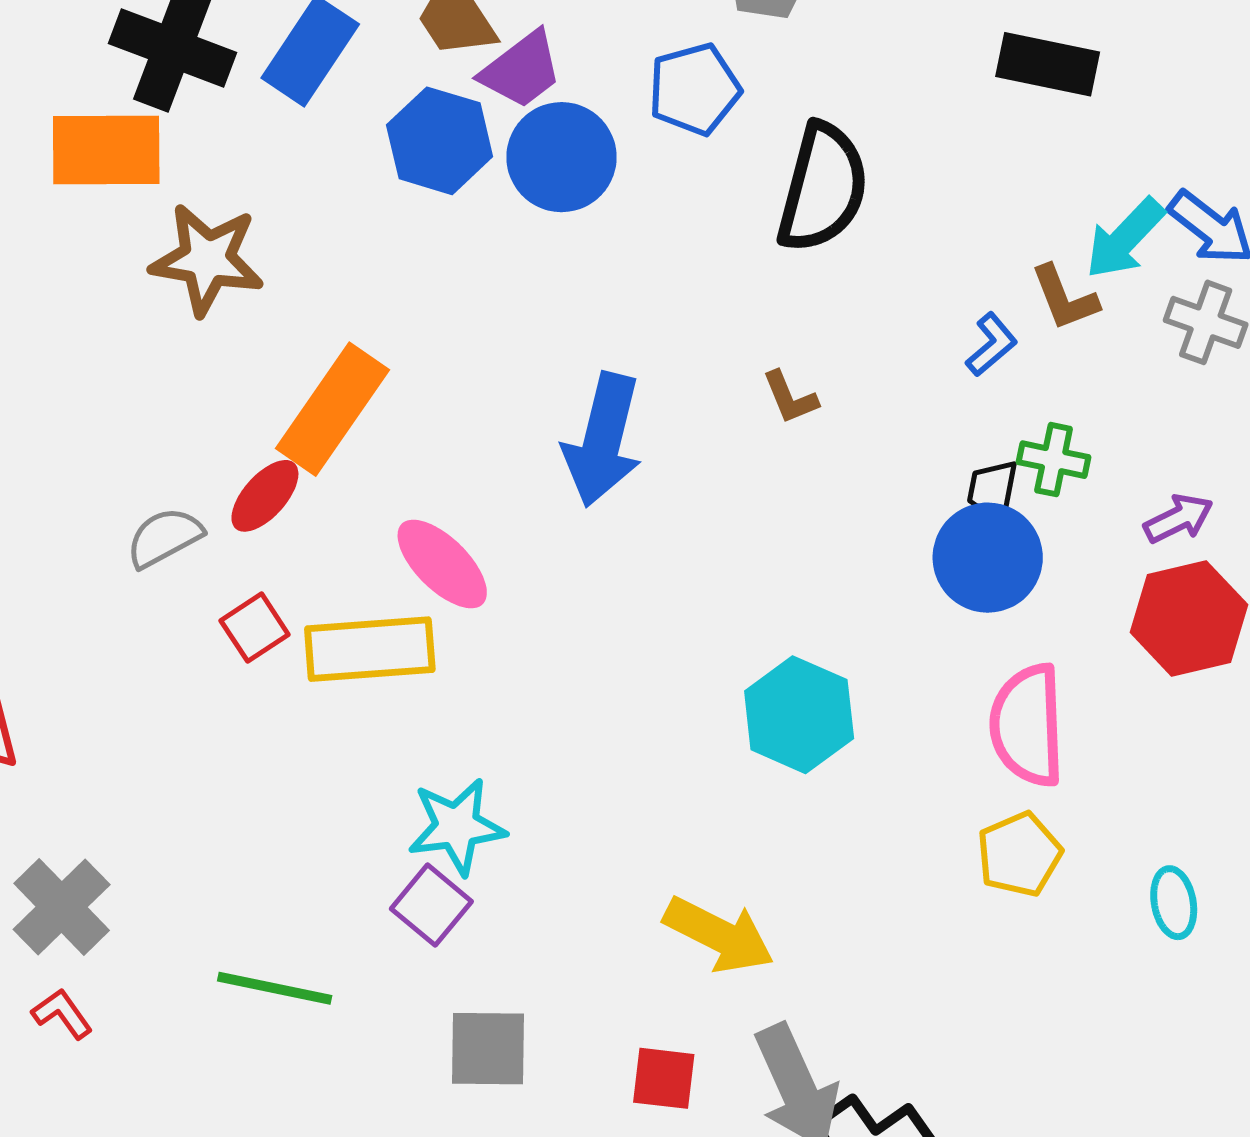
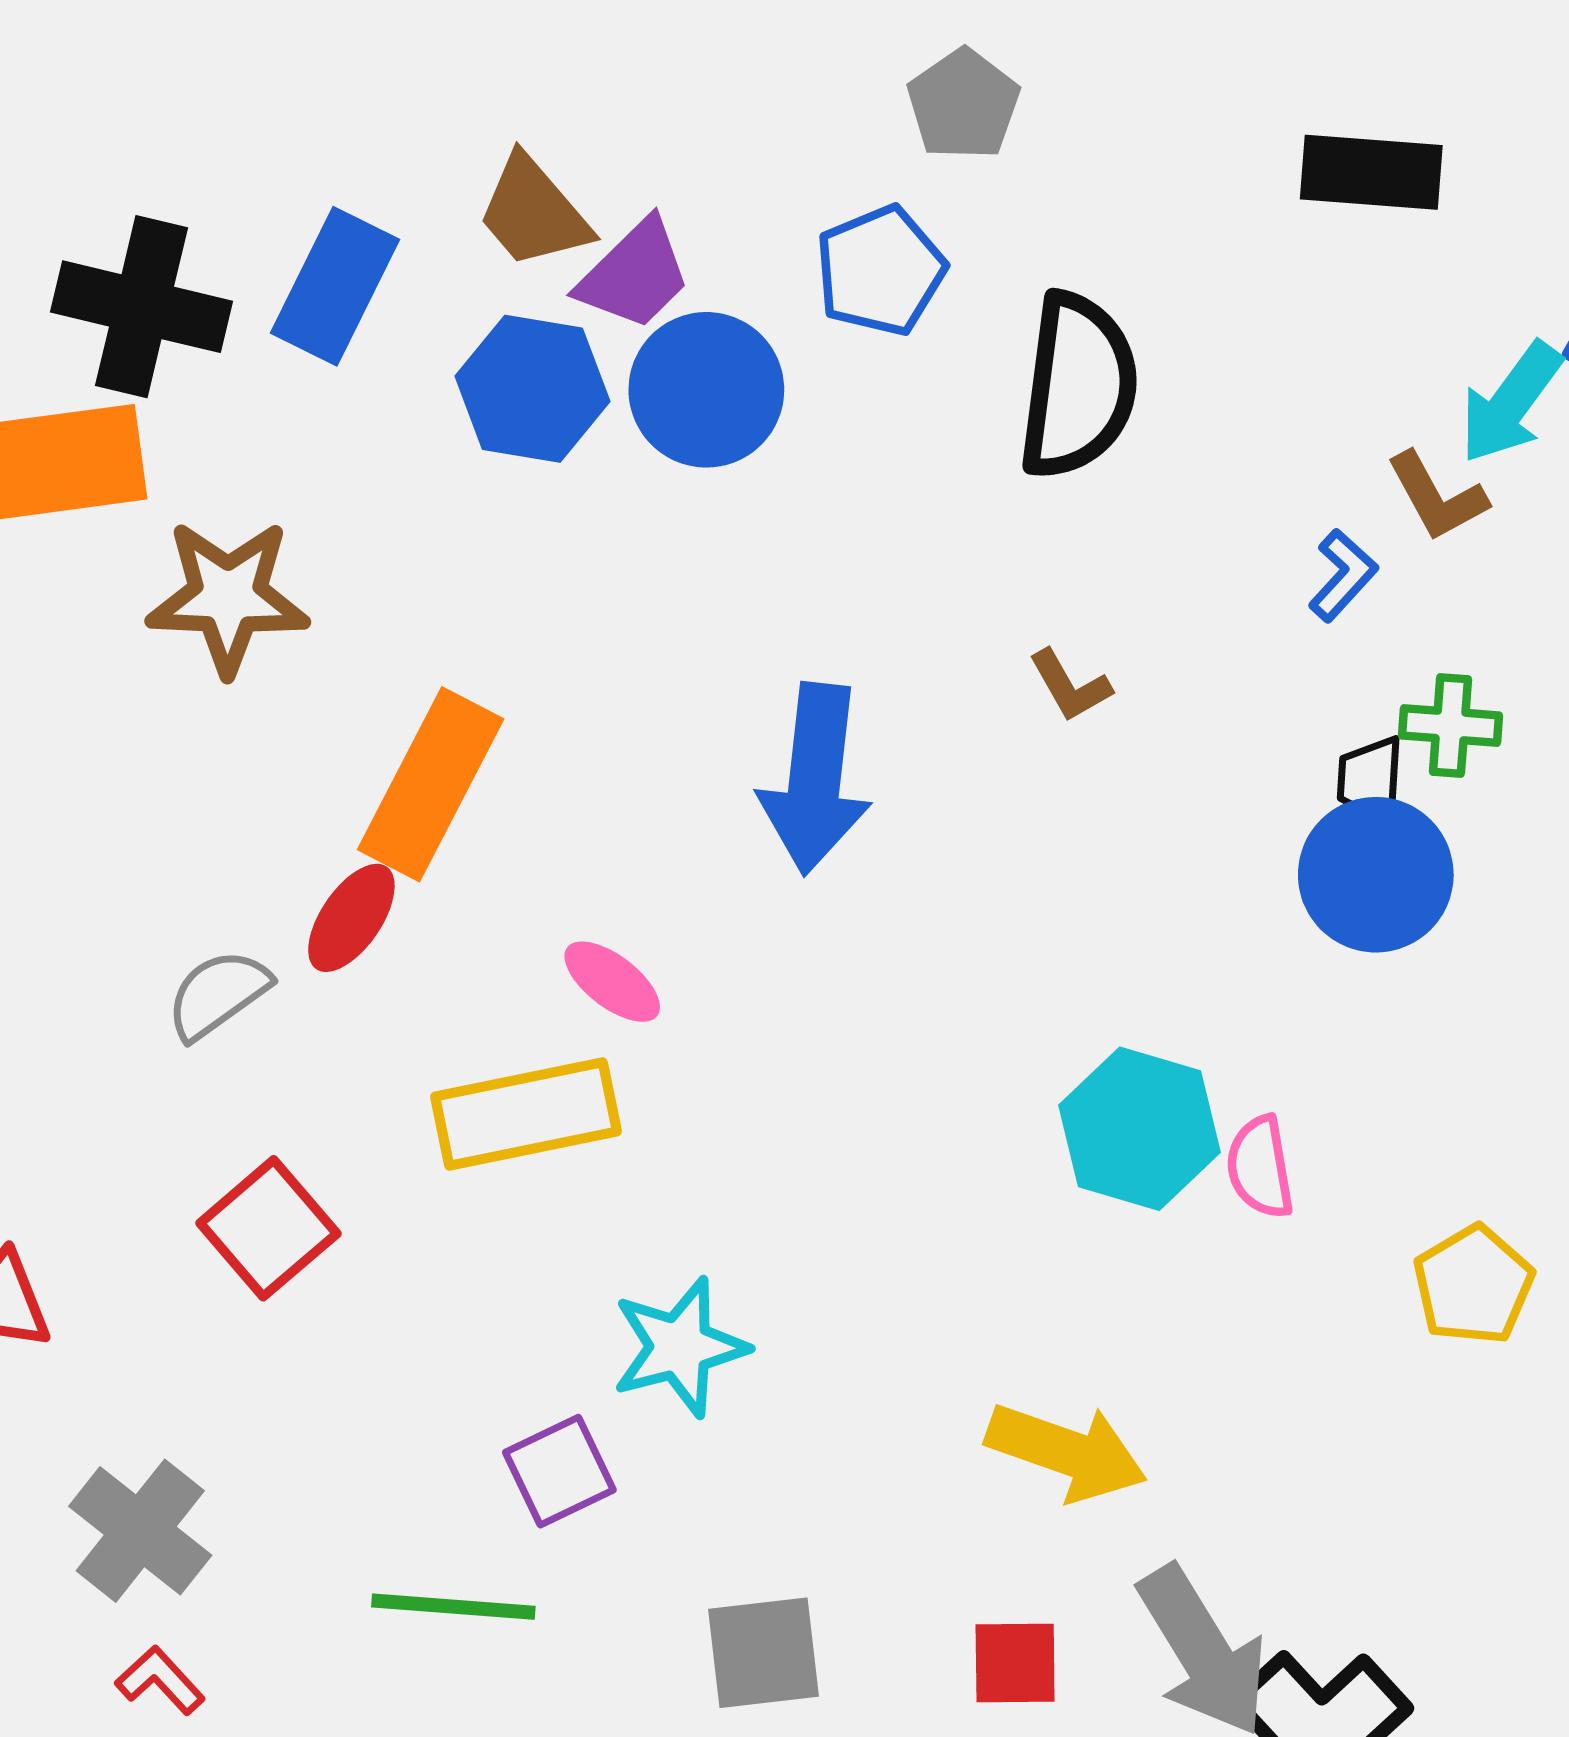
pink ellipse: (442, 564) -> (612, 982), size x0.7
red square: (255, 628) -> (268, 1228), moved, size x1.4
pink semicircle: (1027, 725) -> (1260, 1167), moved, size x0.6
purple square: (431, 905) -> (559, 1471), moved, turned 32

